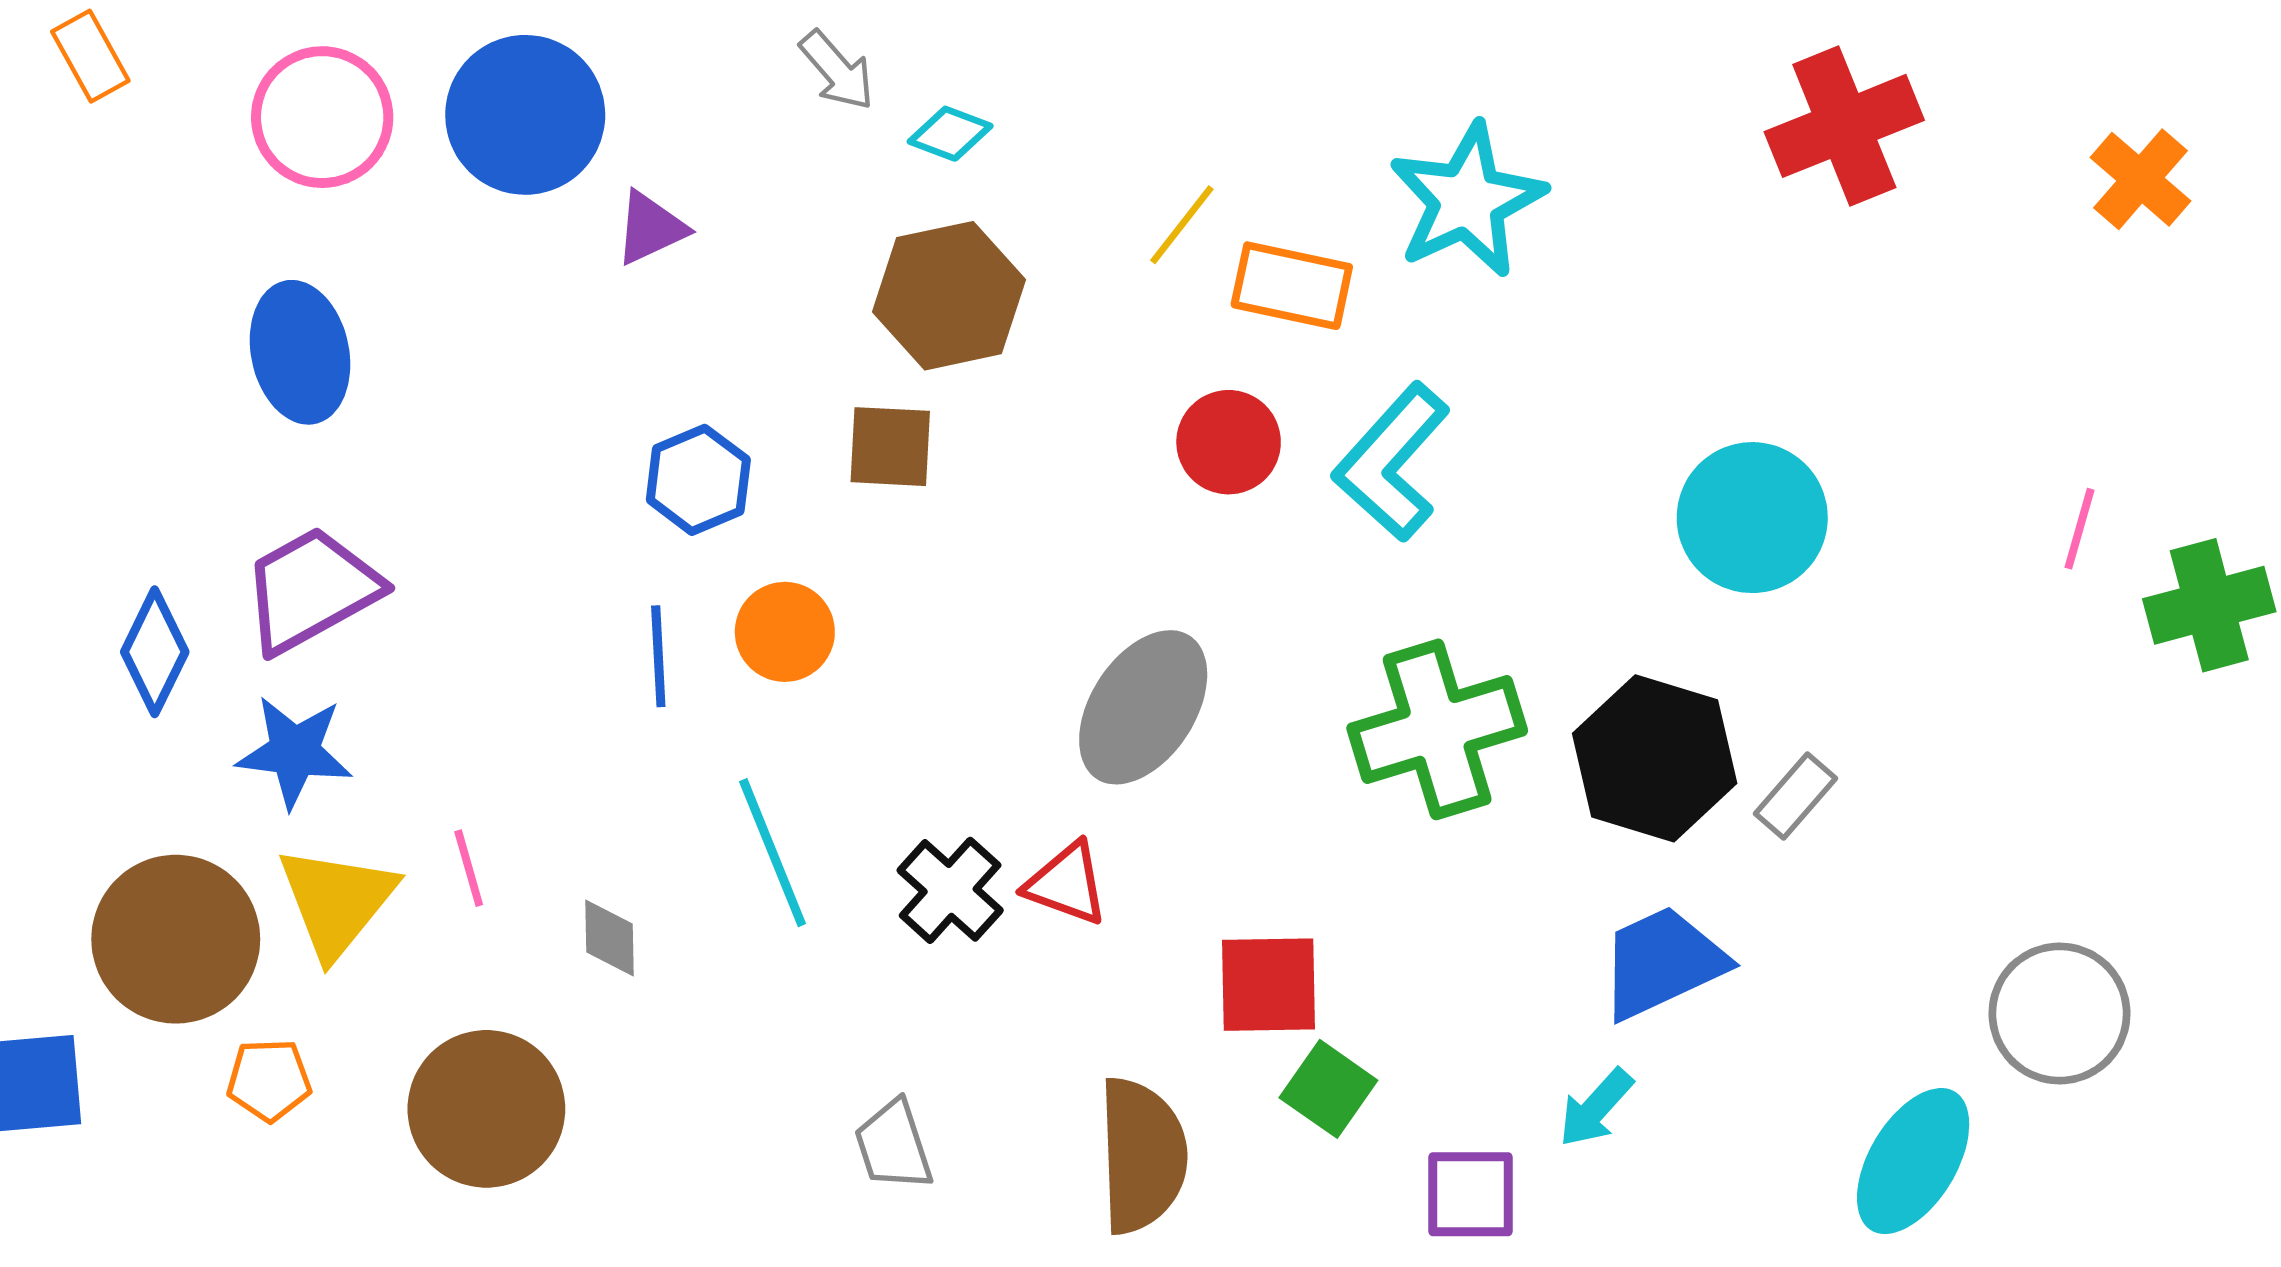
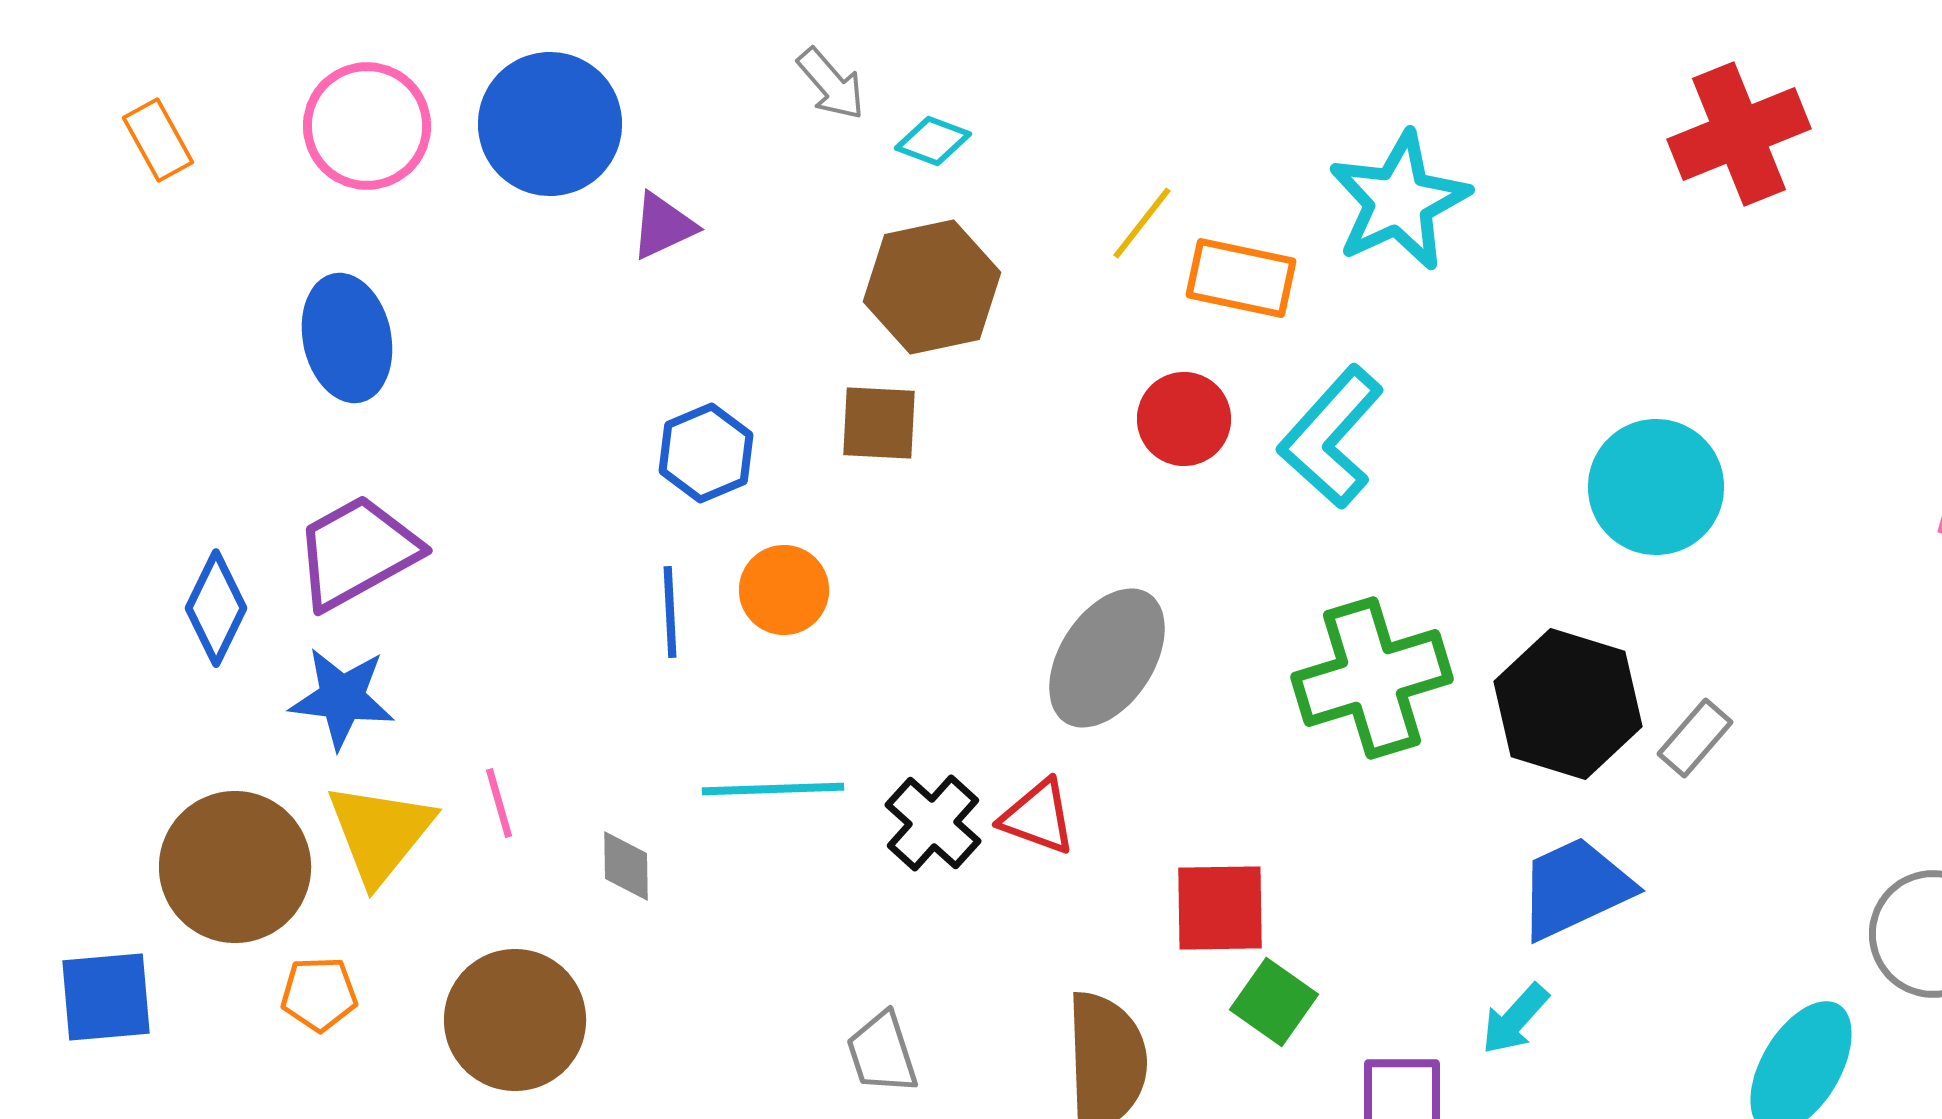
orange rectangle: (90, 56) -> (158, 140), moved
cyan line: (773, 853) -> (773, 789), turned -70

